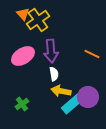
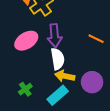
white semicircle: (54, 74) -> (58, 59), size x1.5
cyan rectangle: (72, 104) -> (58, 95), moved

